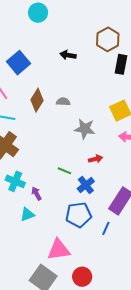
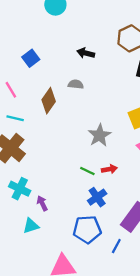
blue square: (18, 63) -> (31, 58), size x0.7
gray semicircle: (63, 102) -> (76, 84), moved
gray star: (85, 129) -> (99, 135), turned 30
green line: (64, 171) -> (87, 171), moved

